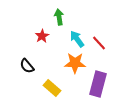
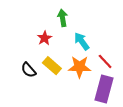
red line: (99, 43) -> (105, 61), moved
yellow rectangle: (52, 88) -> (52, 66), moved

